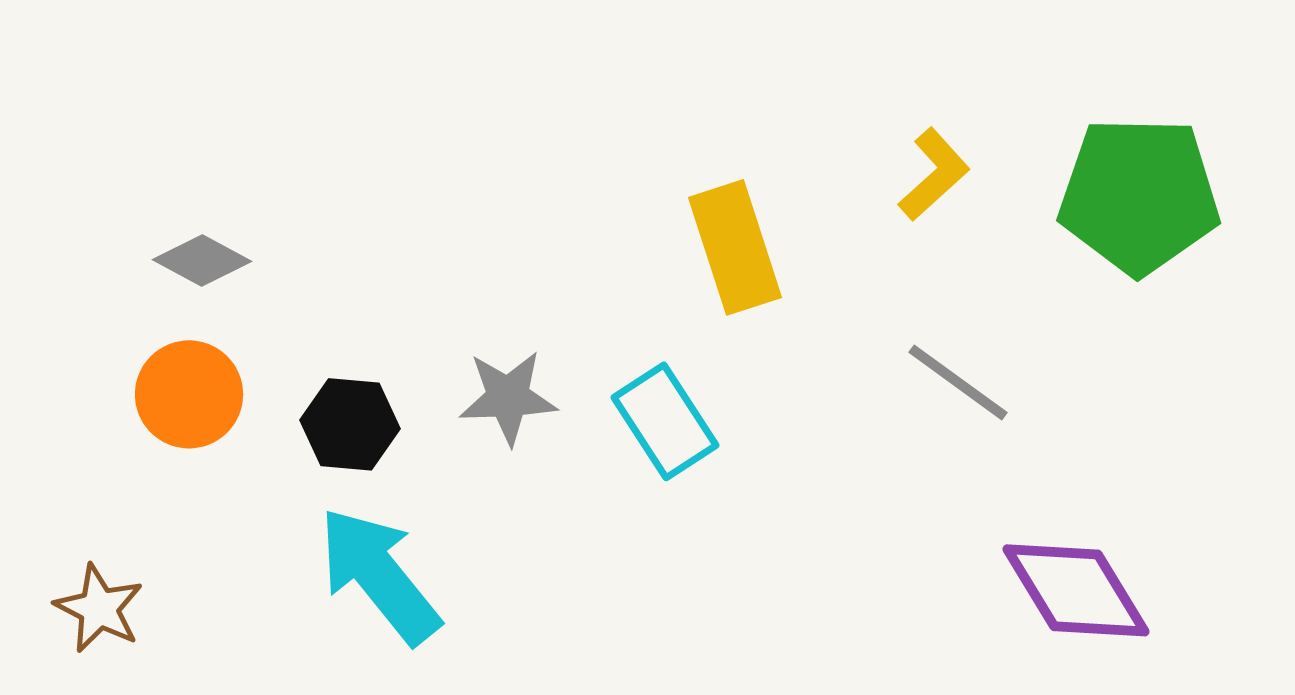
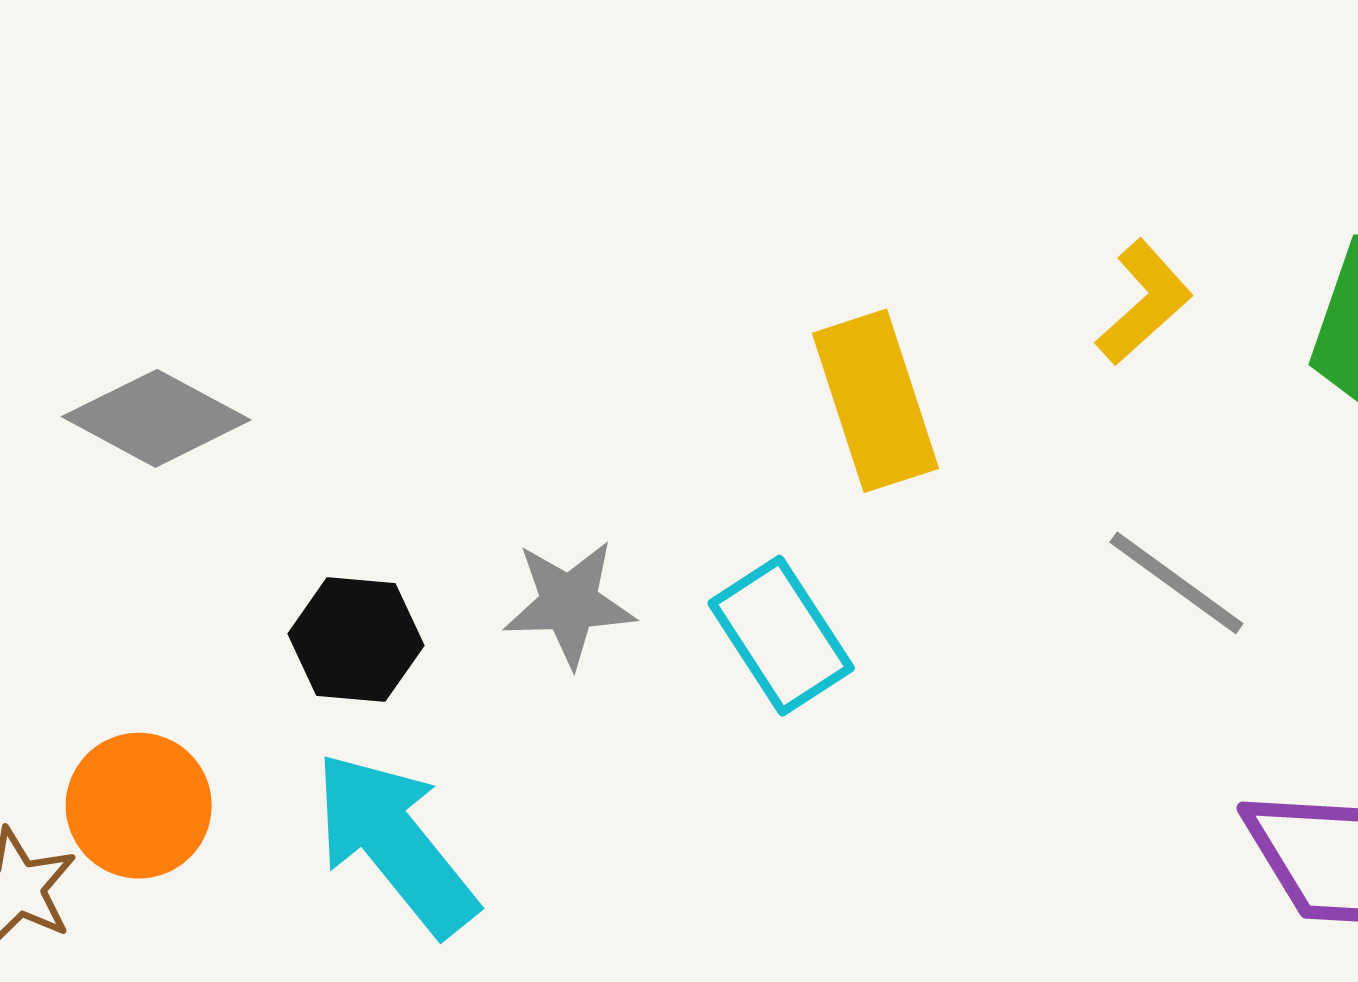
gray diamond: (202, 260) -> (156, 418), size x1.4
orange circle: (189, 394) -> (139, 806), moved

